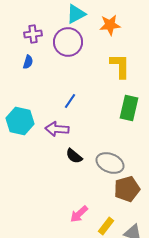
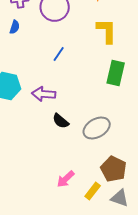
blue line: (70, 101) -> (59, 54), moved
gray ellipse: (110, 163) -> (97, 128), turned -52
brown pentagon: (127, 189) -> (114, 169), moved, turned -30

